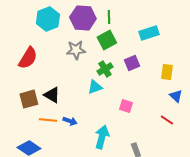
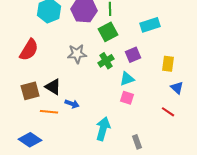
gray star: (76, 50) -> (77, 54), moved
cyan triangle: (95, 87) -> (127, 79), moved
blue arrow: (70, 121) -> (72, 104), moved

